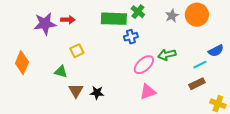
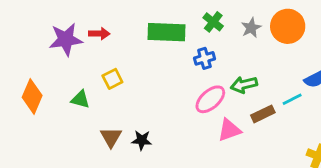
green cross: (138, 12) -> (213, 22), moved
blue cross: (131, 37) -> (204, 58), moved
green triangle: (61, 72) -> (80, 99), moved
brown rectangle: (197, 84) -> (263, 114), moved
pink triangle: (148, 92) -> (229, 130), moved

